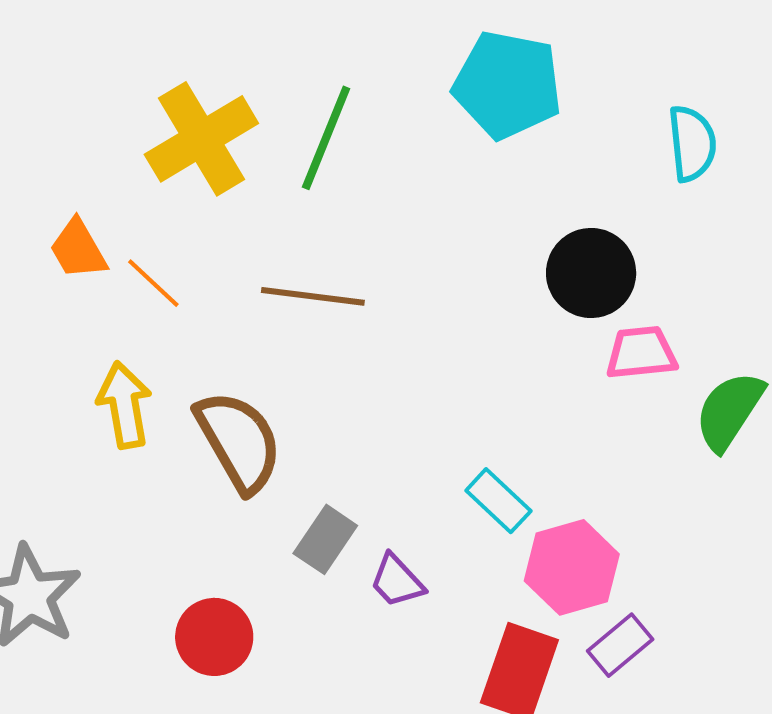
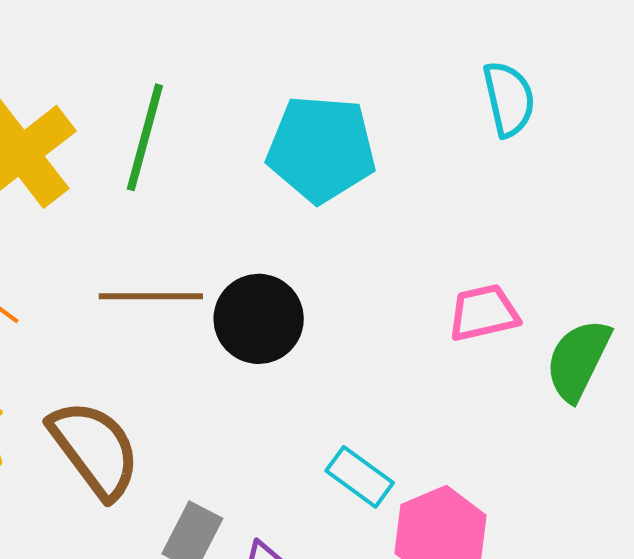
cyan pentagon: (507, 85) -> (321, 149), moved
black circle: (591, 273) -> (259, 319), moved

